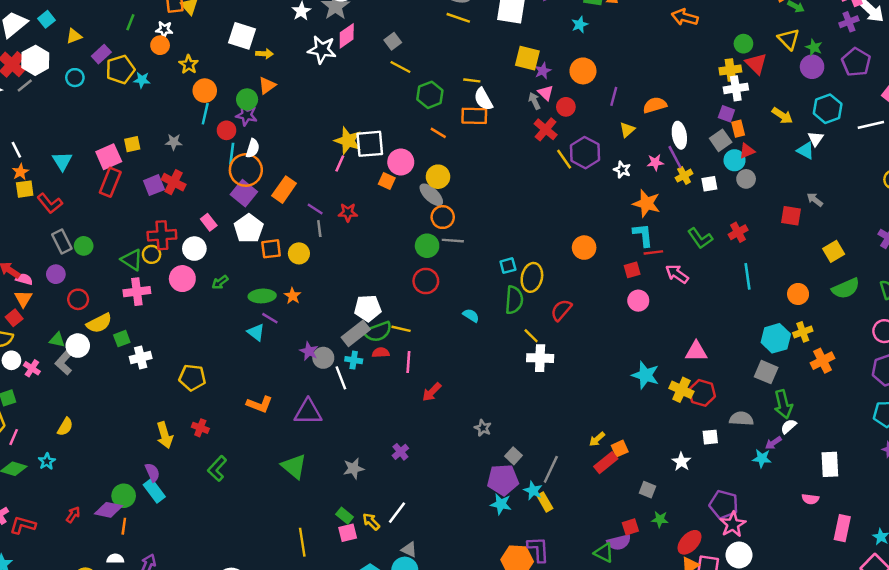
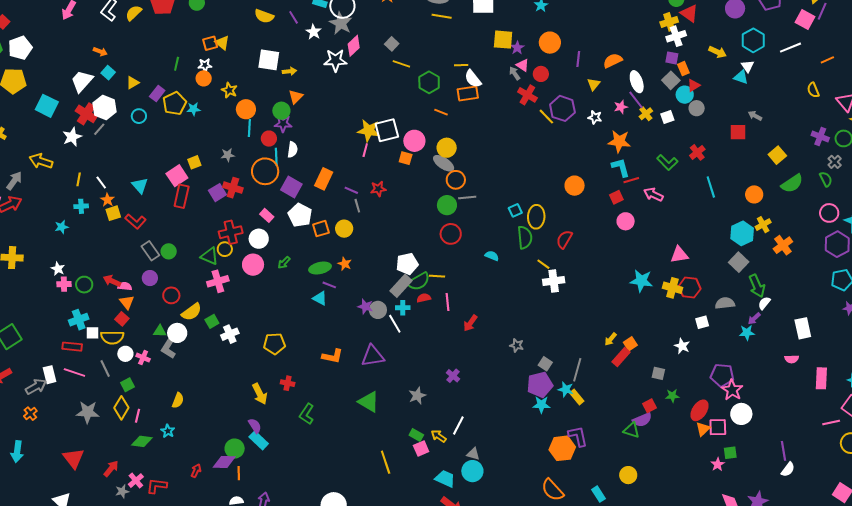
orange circle: (246, 170) -> (265, 171), moved
gray square: (766, 372) -> (739, 262), turned 30

